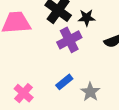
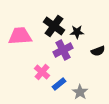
pink cross: (24, 93) -> (42, 72), moved

